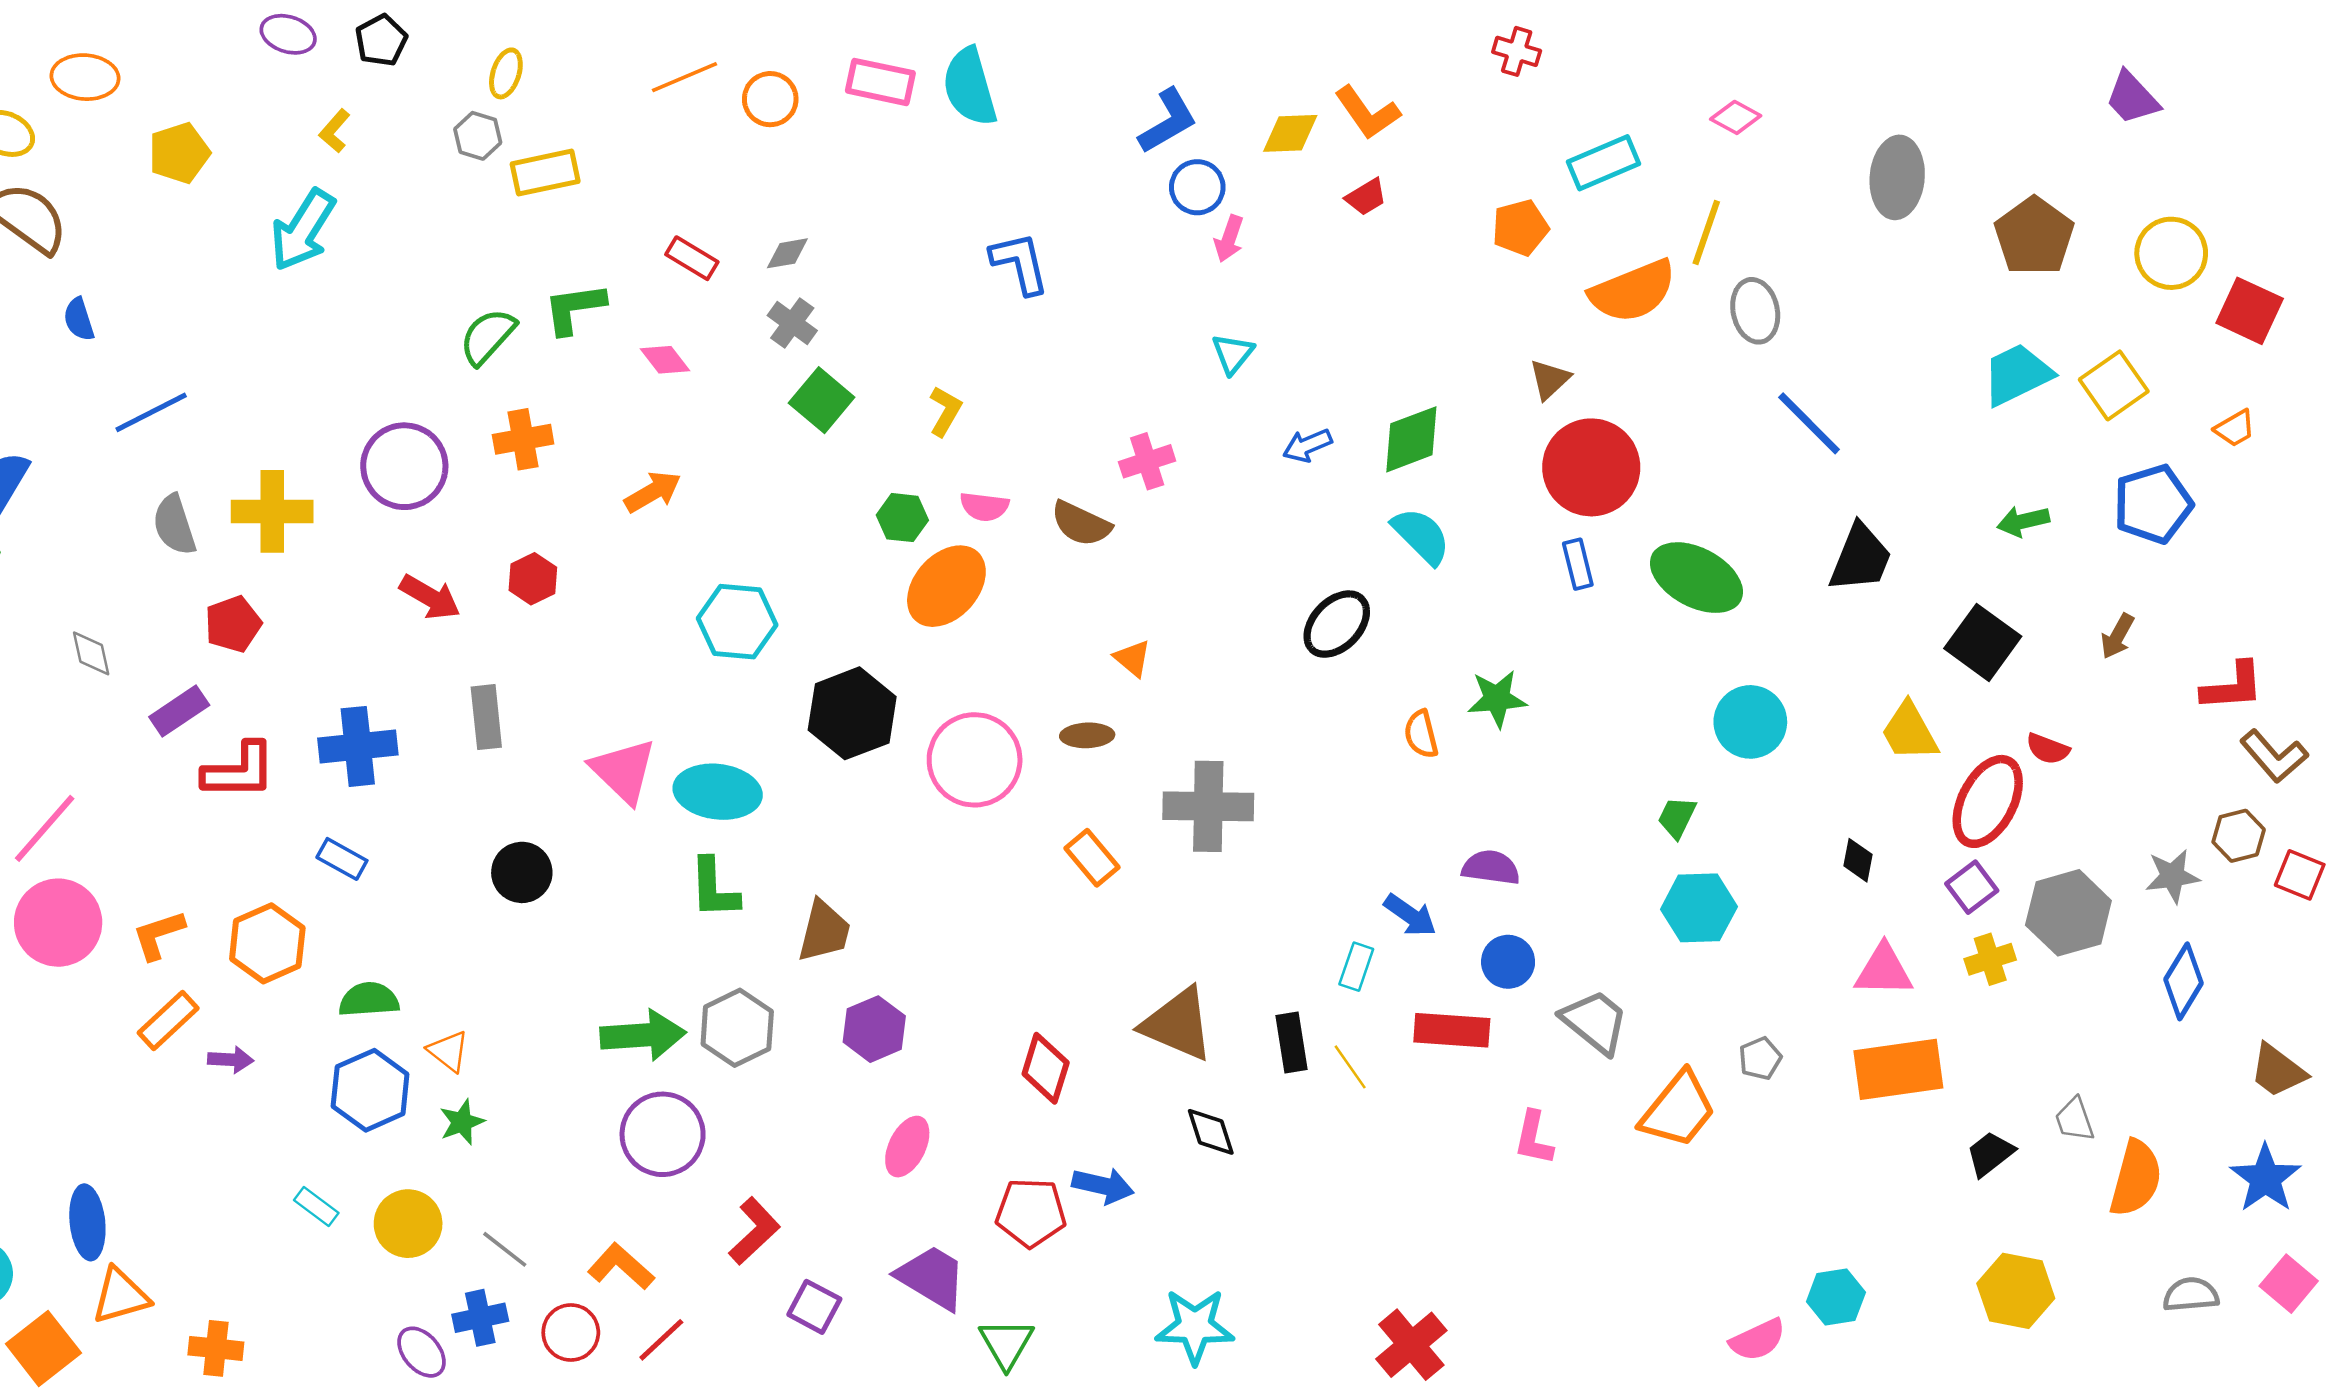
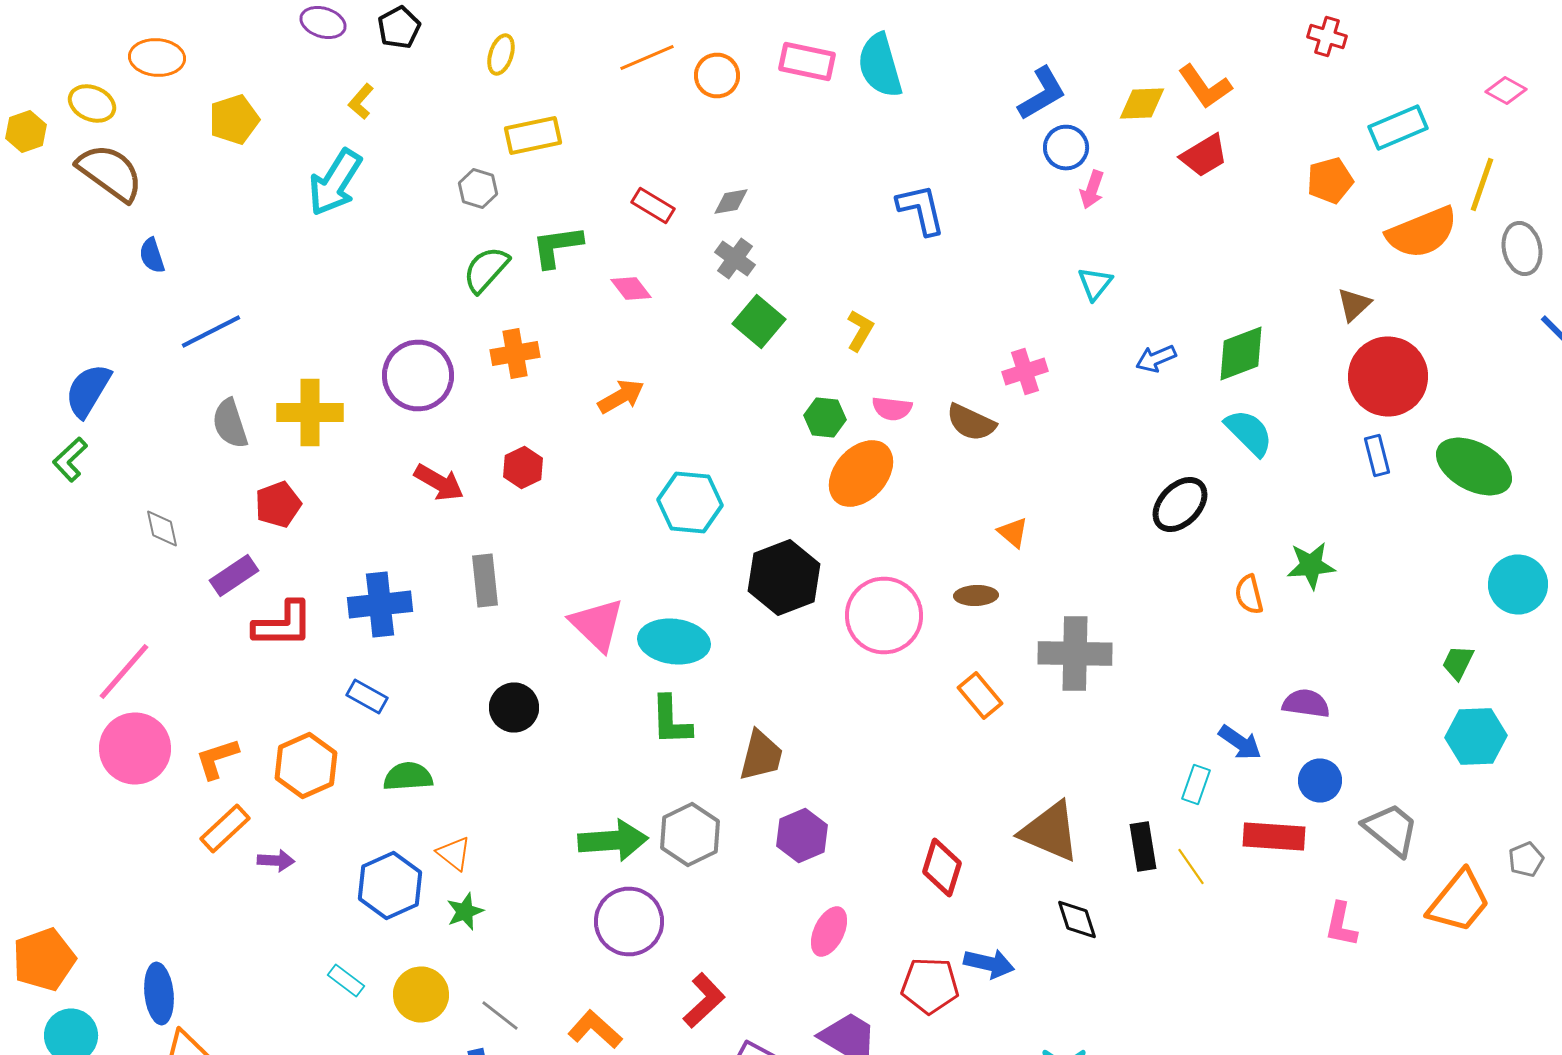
gray hexagon: (478, 136) -> (478, 188), moved
red trapezoid: (1366, 197) -> (1204, 156), size x1.4
green semicircle: (369, 1000) -> (408, 776), moved

